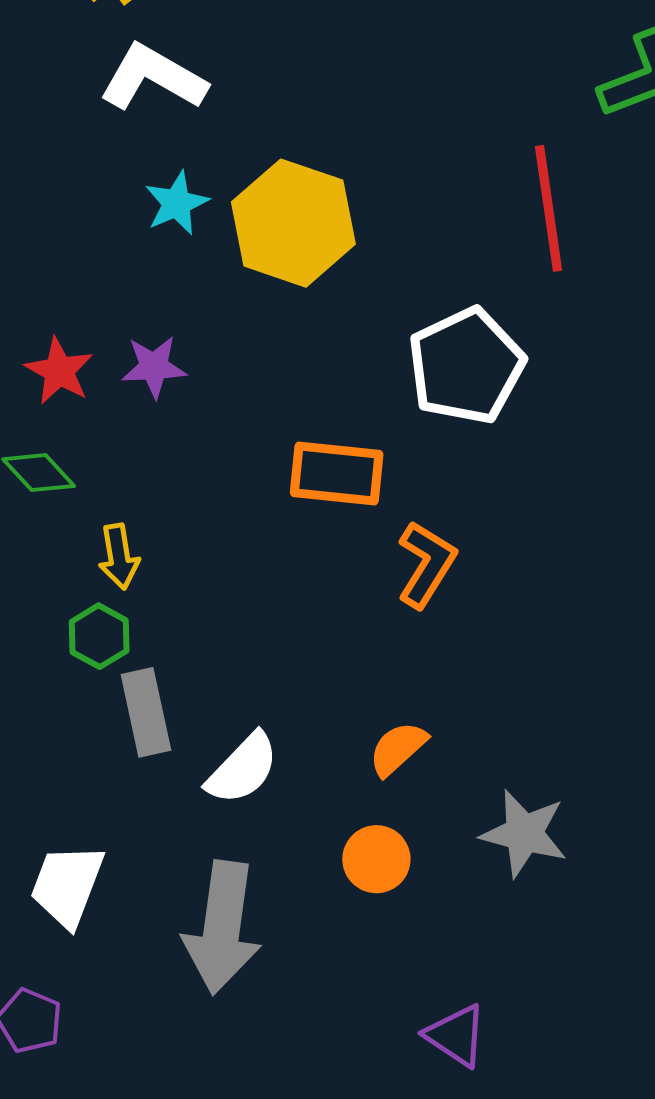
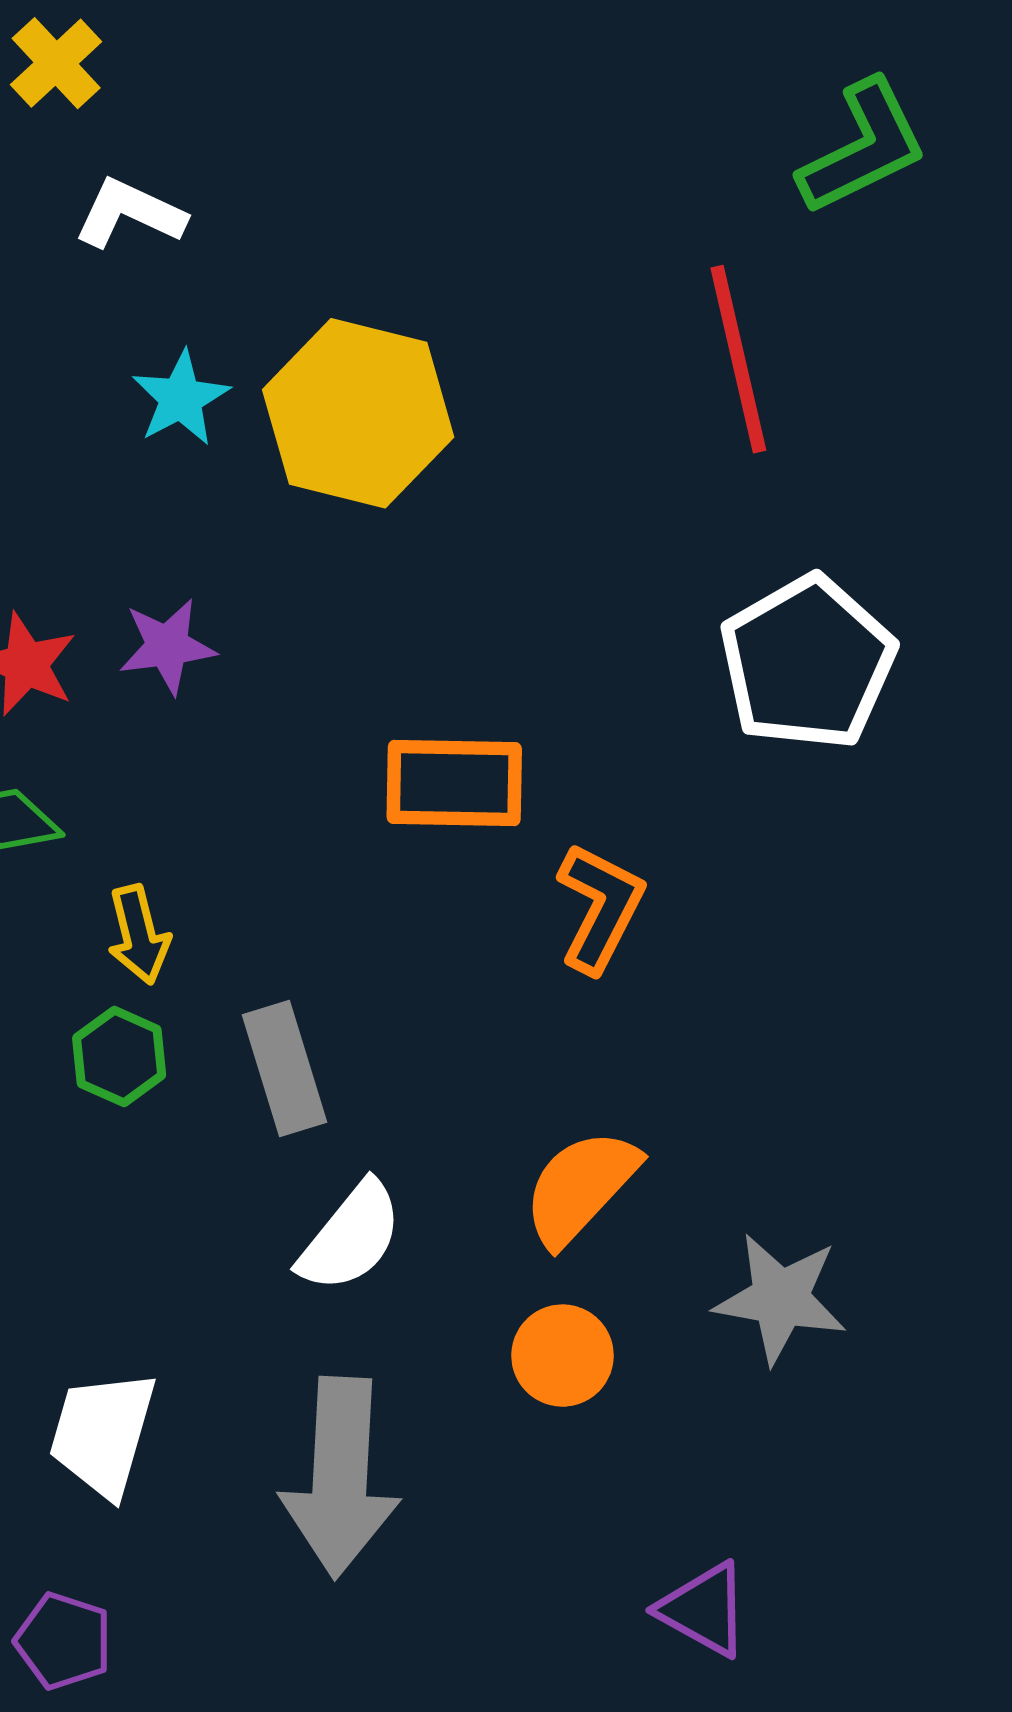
white L-shape: (153, 78) -> (130, 213), size x0.7
white pentagon: (466, 366) -> (807, 663), moved
gray rectangle: (146, 712) -> (284, 1068), moved
orange semicircle: (398, 749) -> (581, 1187), size x1.4

